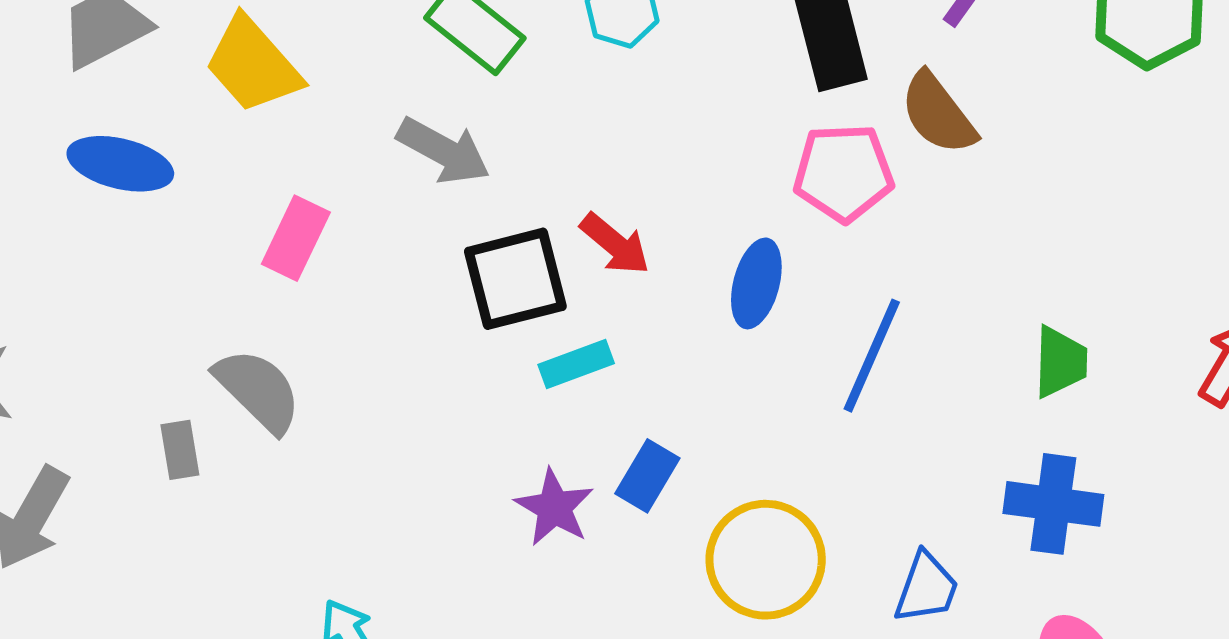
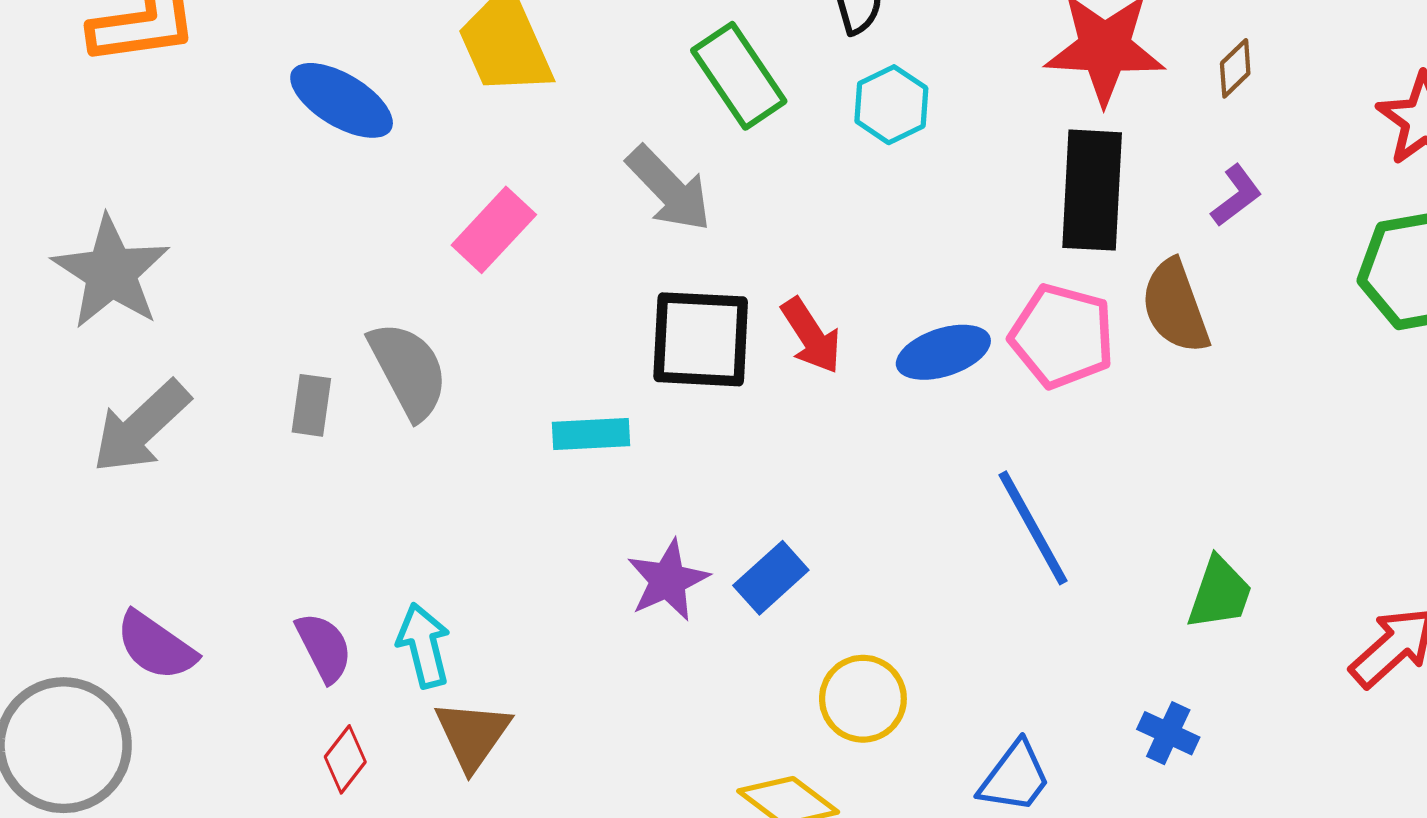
blue ellipse: (756, 283) -> (943, 352), moved, turned 40
blue line: (872, 356) -> (1033, 528), turned -70
cyan rectangle: (576, 364) -> (591, 434), moved
blue cross: (1053, 504) -> (1168, 733), size x0.6
yellow circle: (766, 560) -> (863, 699), size x0.7

